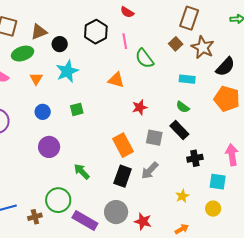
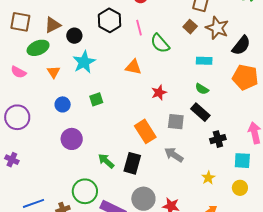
gray arrow: (150, 171) -> (174, 155), turned 84
black rectangle: (123, 176) -> (132, 163), moved

